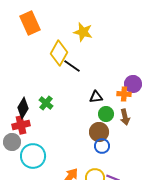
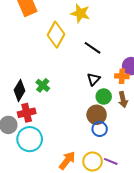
black line: (72, 66) -> (93, 48), moved
black triangle: (96, 97) -> (94, 79), turned -40
red cross: (21, 125) -> (27, 113), moved

